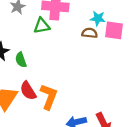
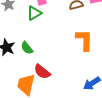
orange L-shape: (49, 97) -> (84, 40), moved

